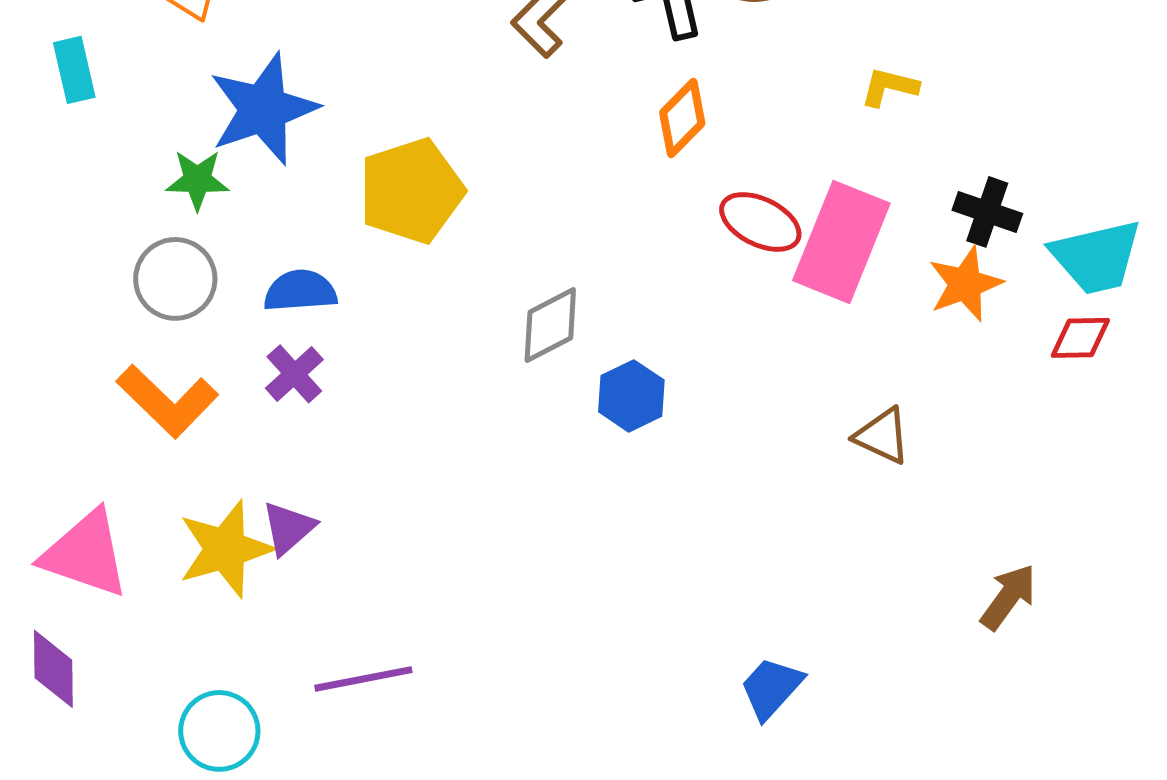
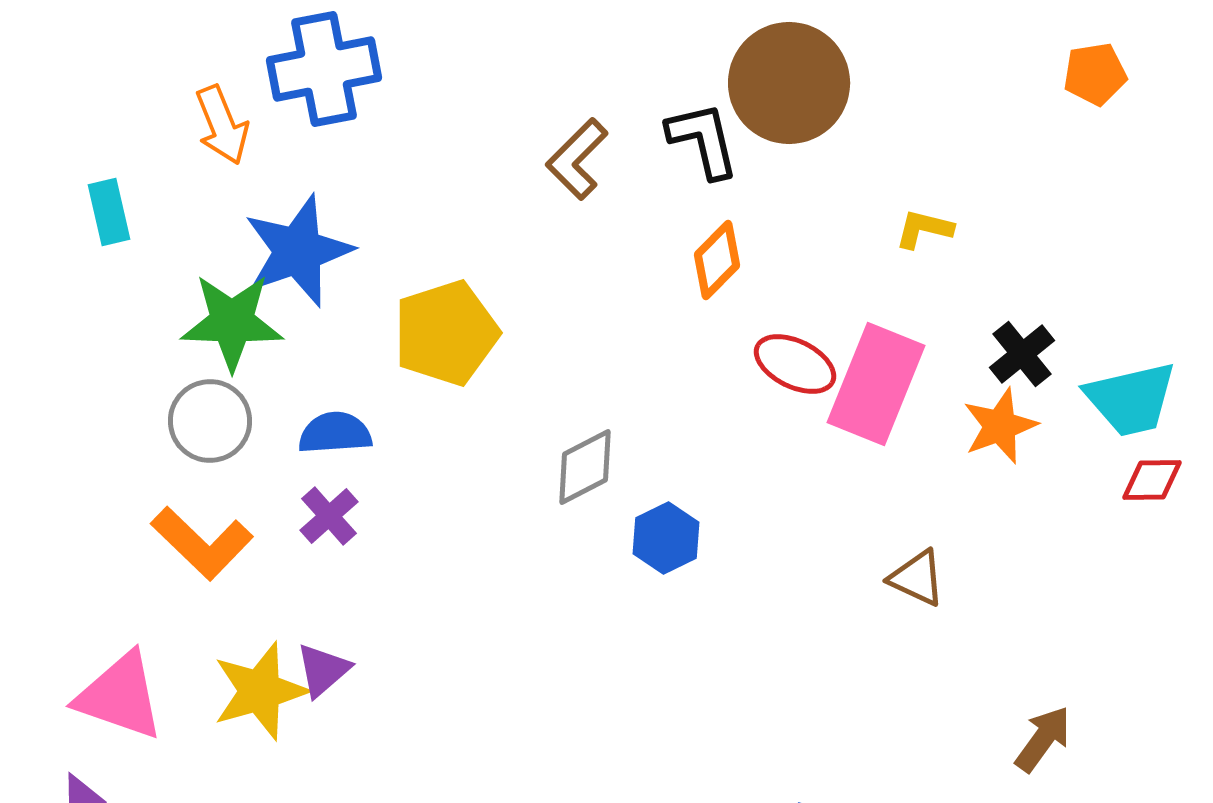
green star: (197, 180) -> (232, 322), size x1.6
black cross: (987, 212) -> (1022, 354), turned 32
red diamond: (1080, 338) -> (1152, 480), moved

